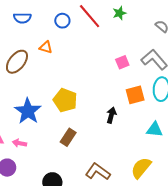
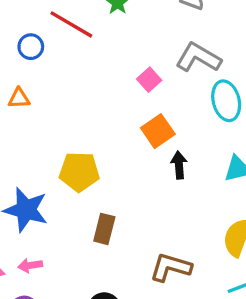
orange square: (135, 95) -> (158, 131), moved
black arrow: (111, 115) -> (179, 165), moved

